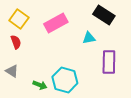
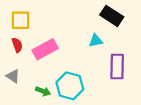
yellow square: (19, 19) -> (20, 20), turned -36
pink rectangle: (56, 23) -> (45, 49), moved

